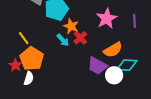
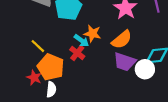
orange star: (71, 26) -> (92, 34), moved
red cross: (80, 38) -> (77, 53), moved
orange semicircle: (113, 50) -> (122, 40), moved

